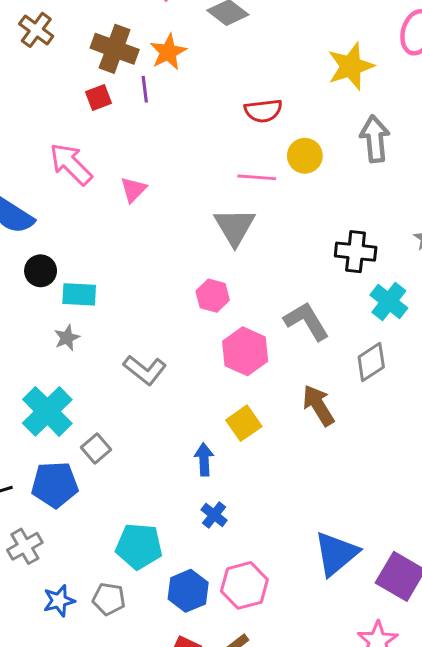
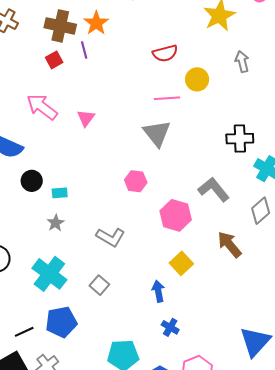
gray arrow: (375, 139) -> (242, 62), size x0.7
cyan rectangle: (79, 294) -> (60, 193), size x0.7
pink hexagon: (213, 296) -> (136, 181), moved
gray square: (96, 448) -> (99, 285), moved

